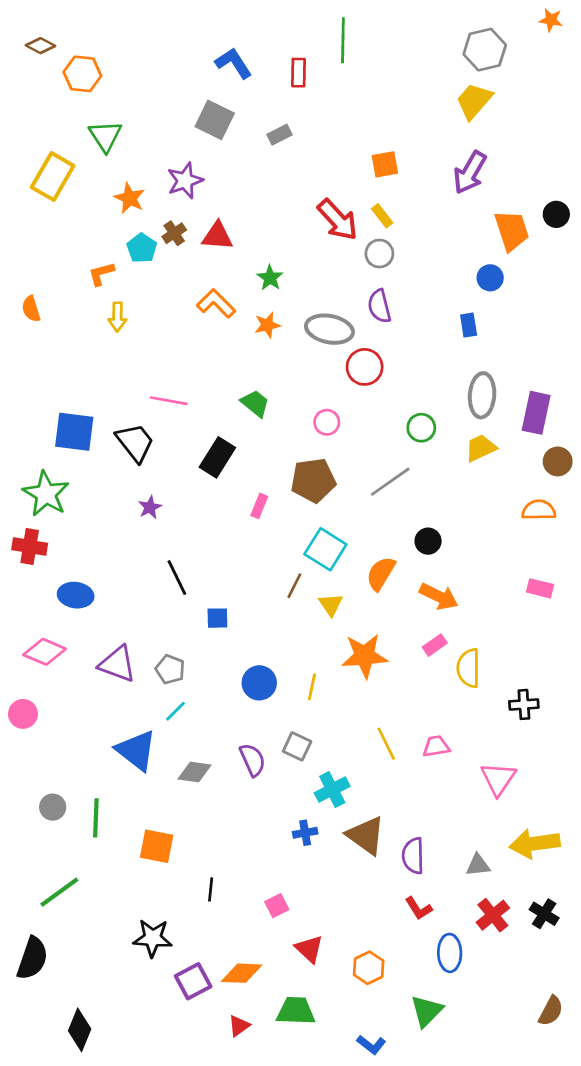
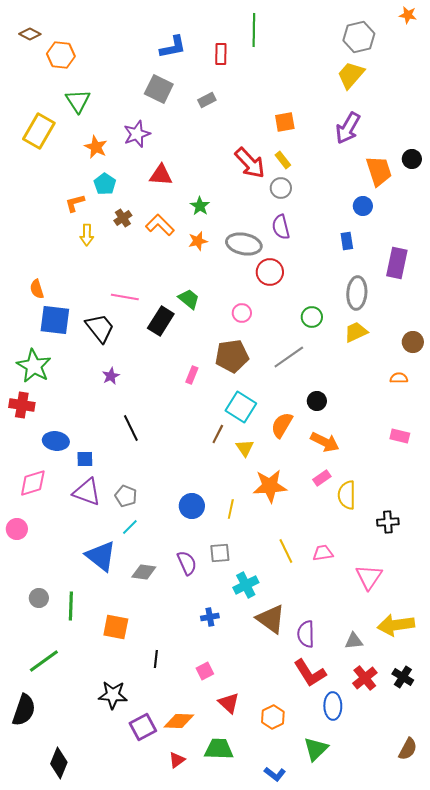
blue L-shape: (234, 63) -> (173, 47), turned 112
brown cross: (174, 233) -> (123, 218), moved
orange semicircle: (31, 309) -> (37, 289), moved
purple rectangle: (536, 413) -> (397, 263), moved
black rectangle: (217, 457) -> (161, 321), moved
orange semicircle: (539, 510) -> (399, 378), size x0.7
blue square: (217, 618) -> (85, 459), moved
pink diamond: (45, 652) -> (33, 483), turned -40
gray square: (297, 746) -> (220, 553), turned -30
blue cross: (305, 833) -> (210, 617), moved
red L-shape: (419, 908) -> (310, 673), size x1.6

